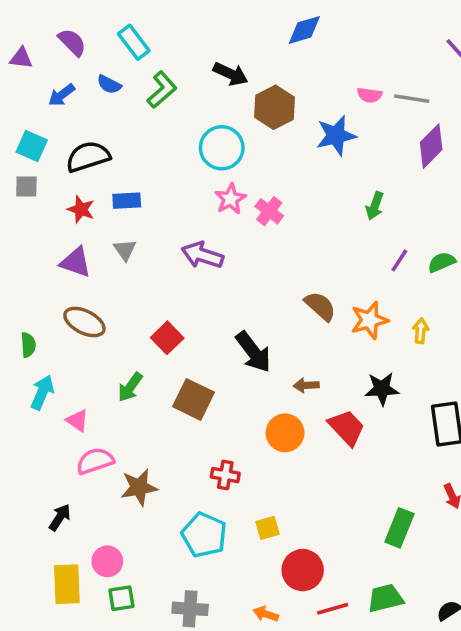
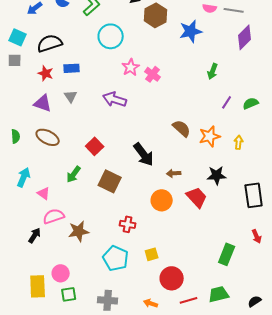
cyan circle: (222, 148) -> (111, 36), moved
green semicircle: (28, 345) -> (16, 136), moved
black arrow: (60, 517) -> (35, 235), moved

